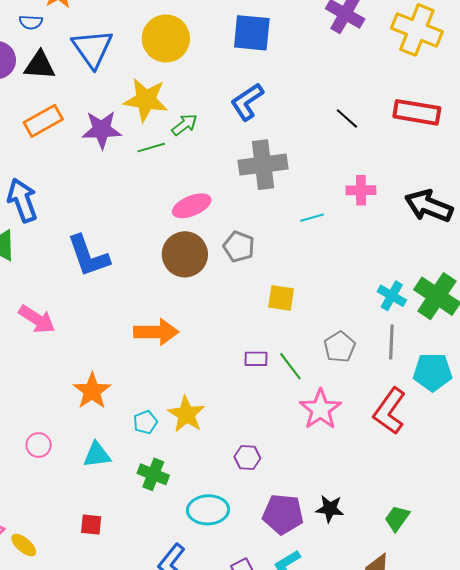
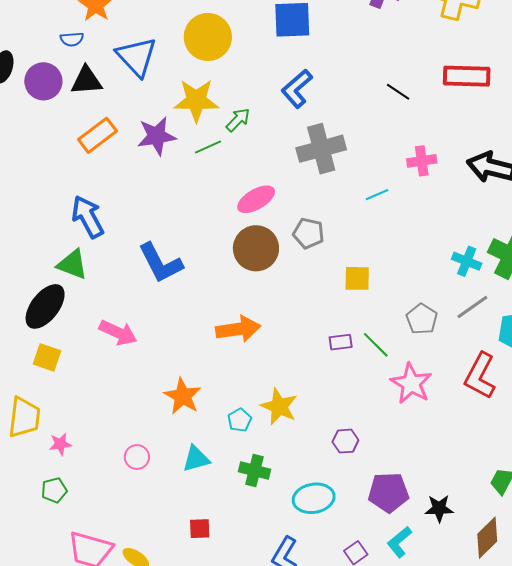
gray line: (391, 342) -> (472, 307), turned 60
black star: (330, 509) -> (439, 508), moved

